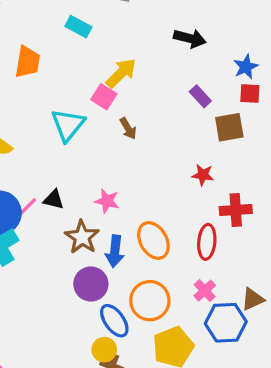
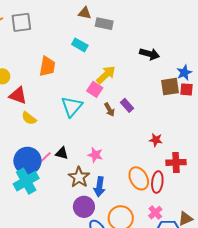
purple rectangle: (200, 96) -> (127, 105), moved
brown square: (229, 127) -> (170, 87), moved
orange ellipse: (153, 240) -> (139, 178), moved

